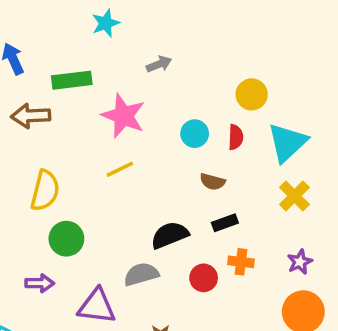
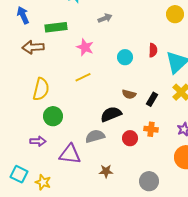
yellow circle: (252, 94) -> (175, 14), moved
pink star: (123, 116) -> (85, 47), size x0.7
red semicircle: (236, 137) -> (153, 50), moved
brown semicircle: (212, 182) -> (129, 94), moved
black rectangle: (225, 223) -> (152, 99), moved, turned -40

